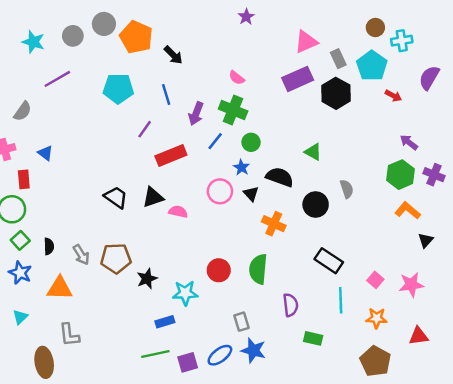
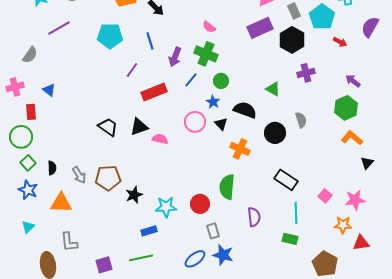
purple cross: (434, 175) -> (306, 73), moved, turned -36
red circle: (219, 270) -> (200, 204), moved
orange star: (377, 318) -> (343, 225), moved
green rectangle: (313, 338) -> (290, 239), moved
purple square: (188, 362) -> (104, 265), moved

